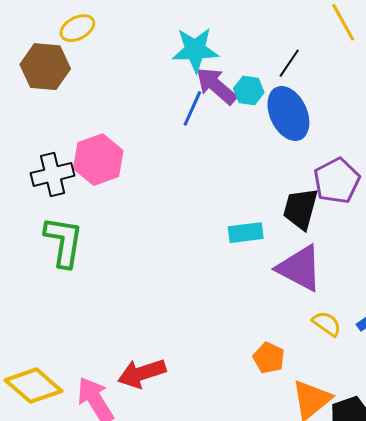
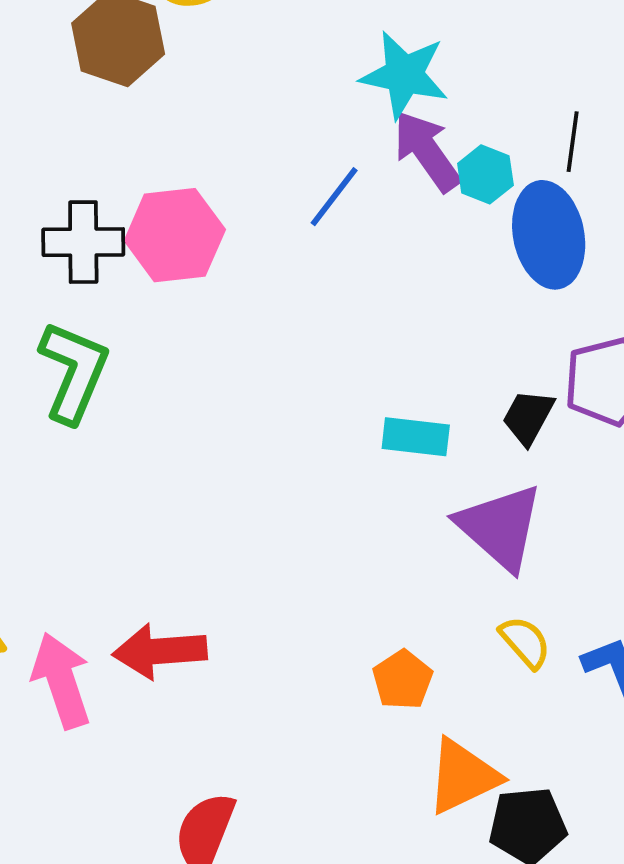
black line: (289, 63) -> (573, 142), turned -40
blue line: (192, 108) -> (334, 197), moved
black trapezoid: (300, 209) -> (528, 417), size x0.7

